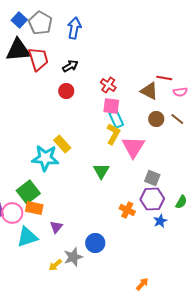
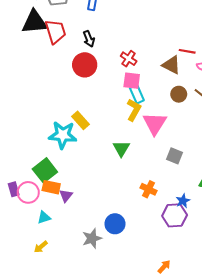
black arrow: (70, 66) -> (89, 39), turned 98
red circle: (66, 91) -> (85, 65), size x1.5
purple hexagon: (152, 199) -> (175, 215), moved
purple triangle: (56, 227) -> (66, 196), moved
cyan triangle: (27, 237) -> (44, 218), size x0.6
yellow arrow: (55, 265) -> (41, 247), moved

